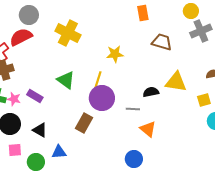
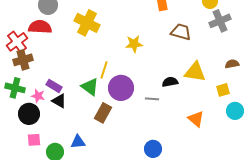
red semicircle: (21, 37) -> (40, 27), turned 30
green triangle: (66, 80) -> (90, 87), moved
yellow line: (98, 80) -> (104, 70), moved
pink star: (14, 99) -> (38, 96), moved
orange triangle: (148, 129) -> (196, 119), moved
black triangle: (40, 130) -> (59, 101), moved

